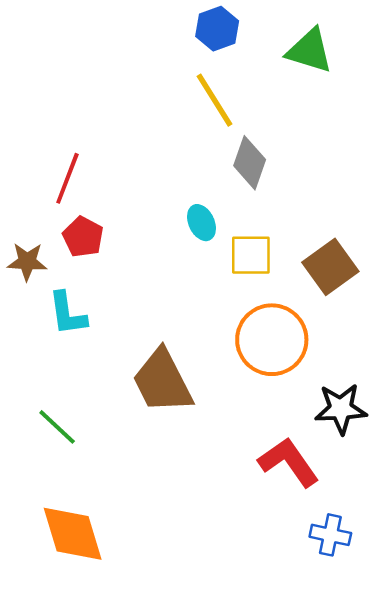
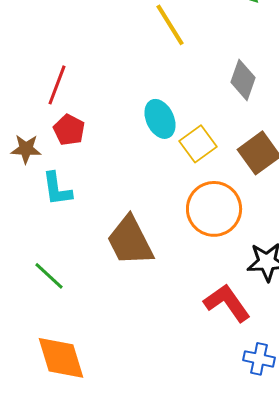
gray diamond: (250, 163) -> (243, 80), moved
cyan ellipse: (201, 223) -> (160, 119), size x1.4
yellow square: (251, 255) -> (198, 144), turned -36

